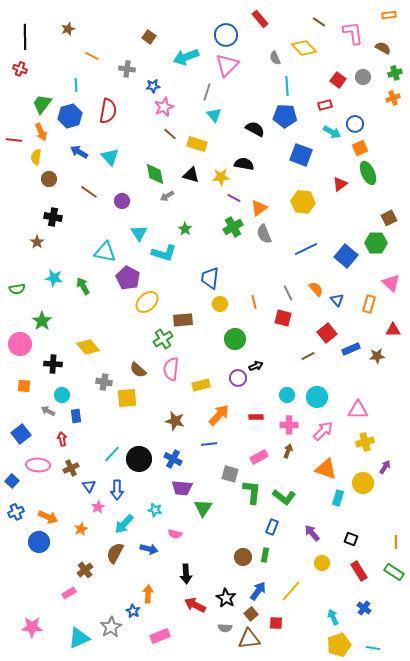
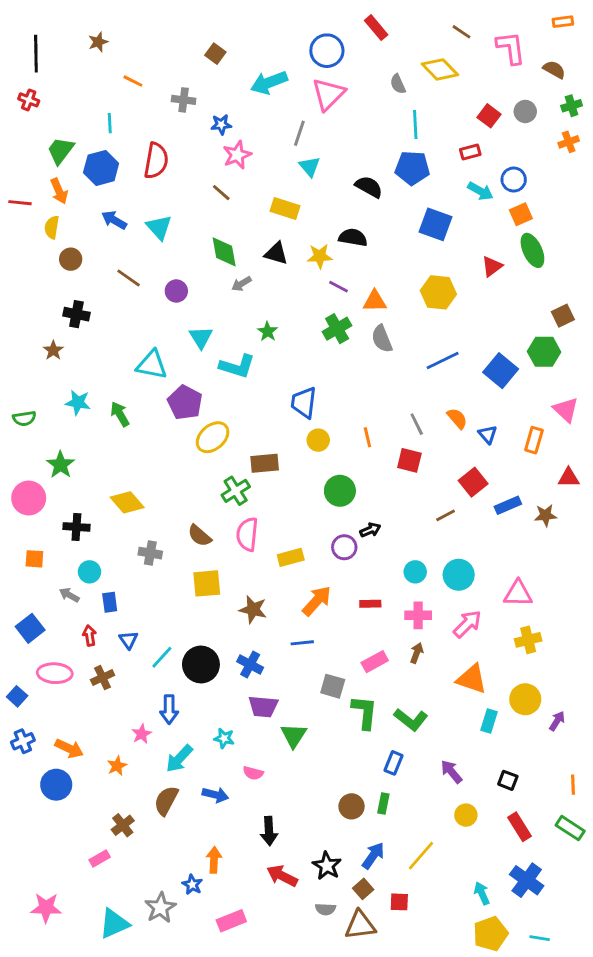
brown line: (170, 134) -> (221, 193), moved
orange triangle: (259, 208) -> (375, 301), turned 36
yellow square: (127, 398) -> (207, 583), moved
purple arrow: (385, 467) -> (557, 721), moved
blue triangle: (89, 486) -> (129, 640), moved
blue cross: (364, 608) -> (527, 880), size x1.6

